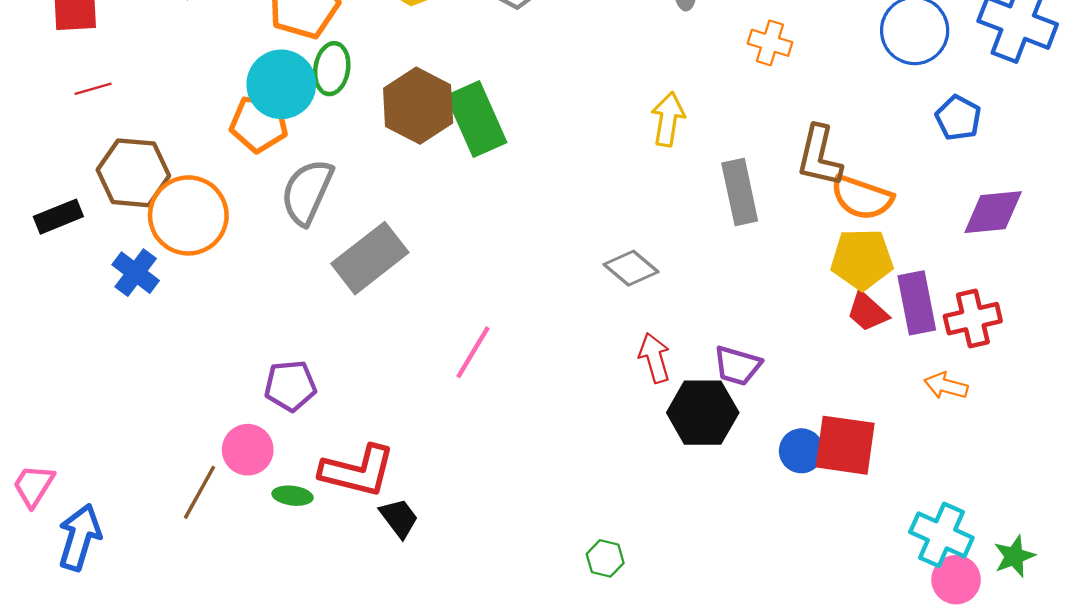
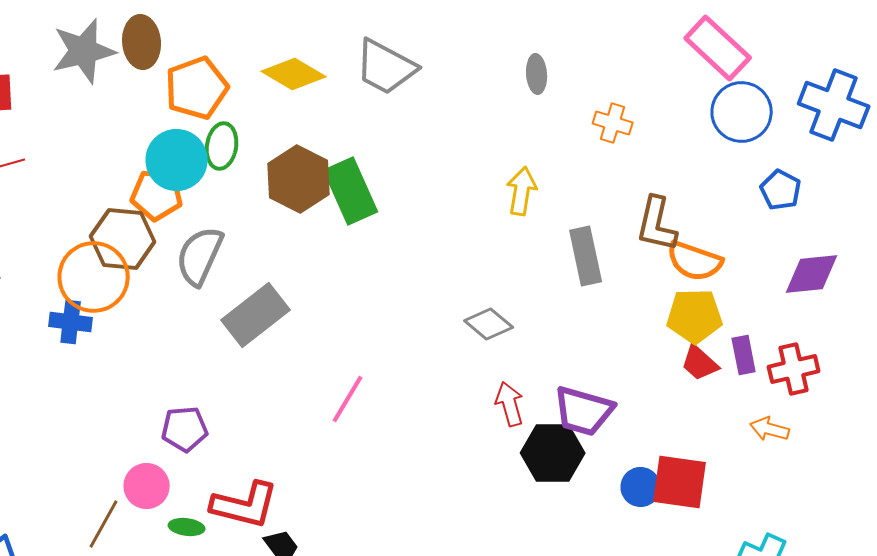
brown hexagon: (133, 173) -> (123, 239), moved
blue cross: (136, 273) -> (71, 322), moved, turned -30
purple rectangle: (917, 303) -> (744, 355), size x0.7
purple trapezoid: (737, 366) -> (584, 411), size x1.4

